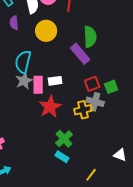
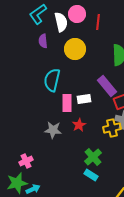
purple rectangle: (80, 54) -> (107, 86), moved
gray star: (24, 81) -> (53, 130), moved, turned 30
red star: (50, 107) -> (79, 125), size x0.6

